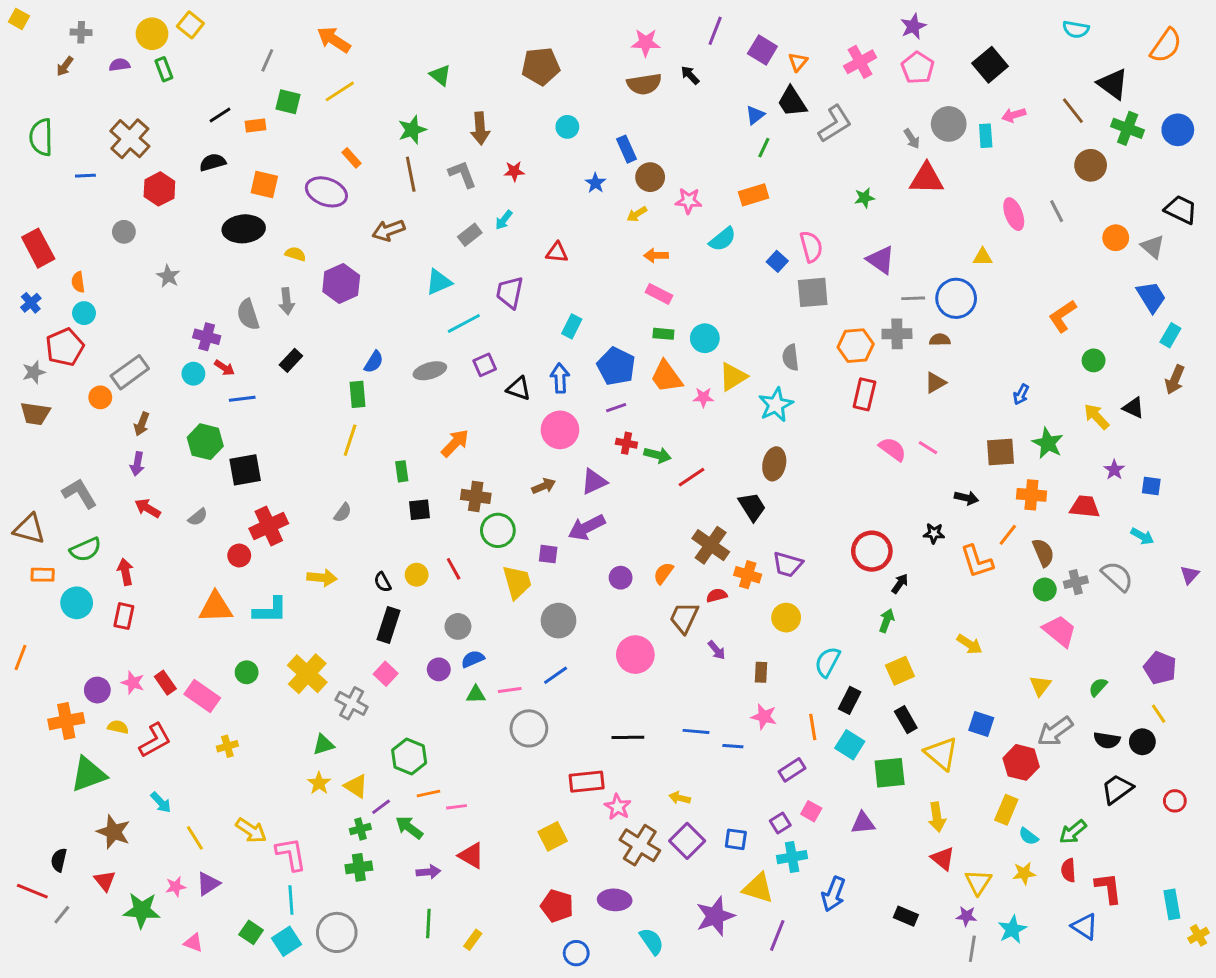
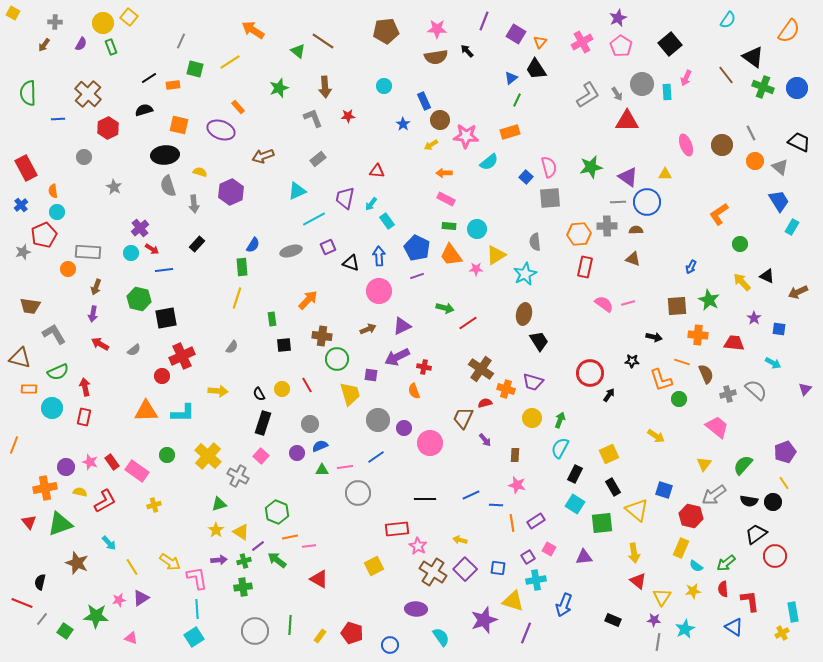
cyan semicircle: (1076, 29) -> (728, 20), turned -66
orange arrow: (334, 40) -> (253, 30), moved
purple semicircle: (119, 65) -> (81, 44), turned 128
brown pentagon: (541, 66) -> (386, 31), moved
pink arrow: (1014, 115) -> (686, 78), turned -49
gray L-shape: (835, 124) -> (588, 95), moved
brown circle: (1091, 165) -> (722, 145), moved
brown line: (411, 174) -> (323, 41), moved, turned -45
green star: (864, 198) -> (591, 167), moved, size x1.6
pink star: (689, 201) -> (466, 136), size x1.4
gray line: (1057, 211) -> (751, 133), moved
cyan arrow: (504, 220) -> (371, 204), moved
purple triangle: (881, 260) -> (628, 177), moved
gray semicircle: (248, 315) -> (168, 186), moved
cyan rectangle: (572, 326) -> (387, 221), turned -63
purple cross: (207, 337) -> (140, 228), turned 36
gray rectangle: (130, 372) -> (88, 252), turned 40
brown arrow: (1175, 380) -> (798, 292), moved, turned 42
brown triangle: (935, 383) -> (633, 259), turned 49
brown trapezoid: (35, 414) -> (30, 306), moved
red cross: (626, 443) -> (424, 367), moved
pink line: (928, 448) -> (628, 303), turned -48
black trapezoid: (752, 507) -> (539, 341), moved
orange line: (1008, 535) -> (682, 362), turned 70
orange semicircle: (663, 573) -> (414, 391), moved, turned -56
purple circle: (621, 578) -> (404, 428), moved
green circle: (1045, 590) -> (679, 399), moved
green arrow: (887, 621) -> (560, 420), moved
purple pentagon: (1160, 668) -> (785, 452), turned 30
green semicircle: (1098, 687) -> (743, 465), size x1.5
orange line: (813, 727) -> (512, 523), moved
blue line: (696, 731) -> (471, 495), turned -30
red circle: (1175, 801) -> (775, 556), moved, size x1.5
purple arrow: (428, 872) -> (219, 560), moved
red triangle: (105, 881) -> (29, 522), moved
red pentagon: (557, 906) -> (352, 633), moved
green square: (251, 932) -> (65, 631), moved
gray circle: (337, 932) -> (255, 631), moved
yellow cross: (1199, 935) -> (782, 633), moved

